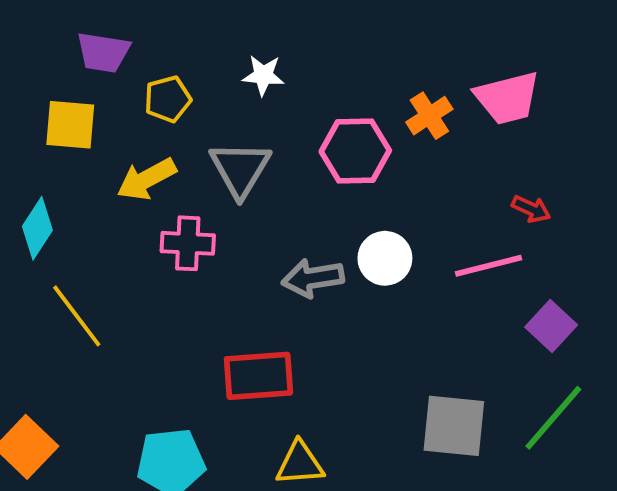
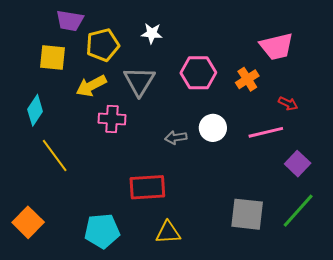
yellow pentagon: (168, 99) -> (103, 45), size x1.4
orange cross: (429, 116) -> (247, 79), moved
gray arrow: (313, 278) -> (176, 138), size x0.7

